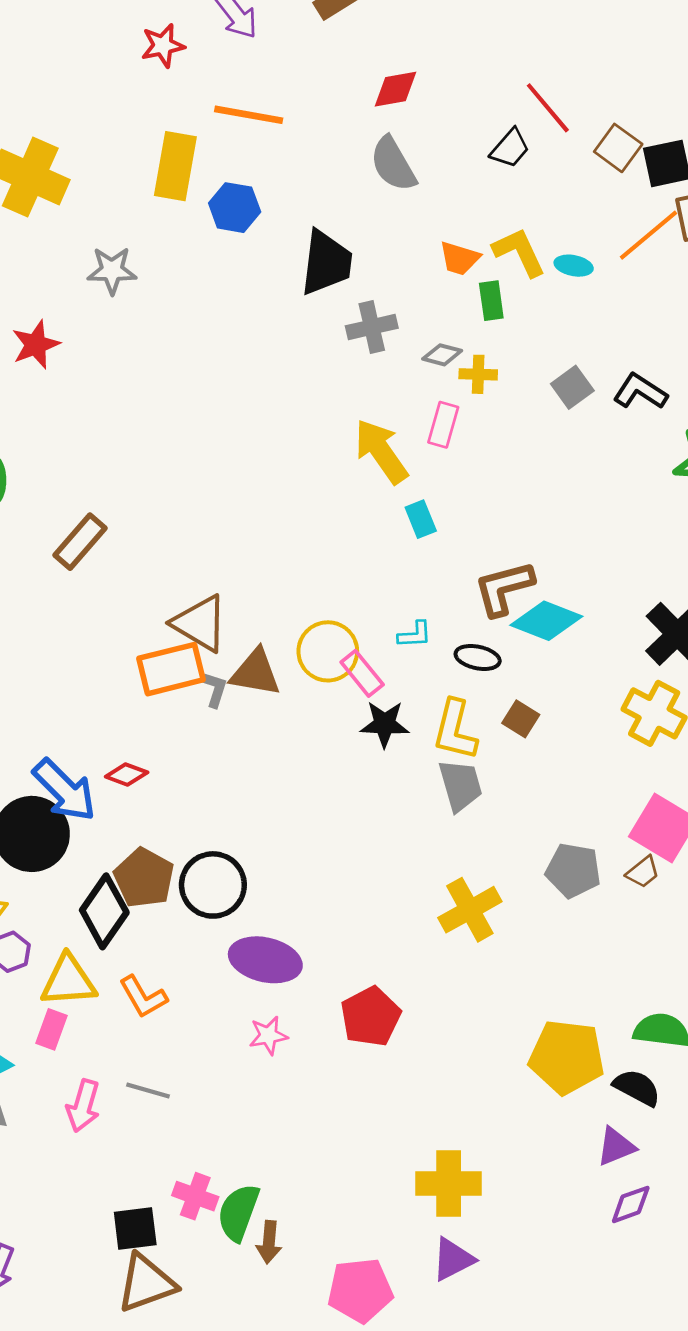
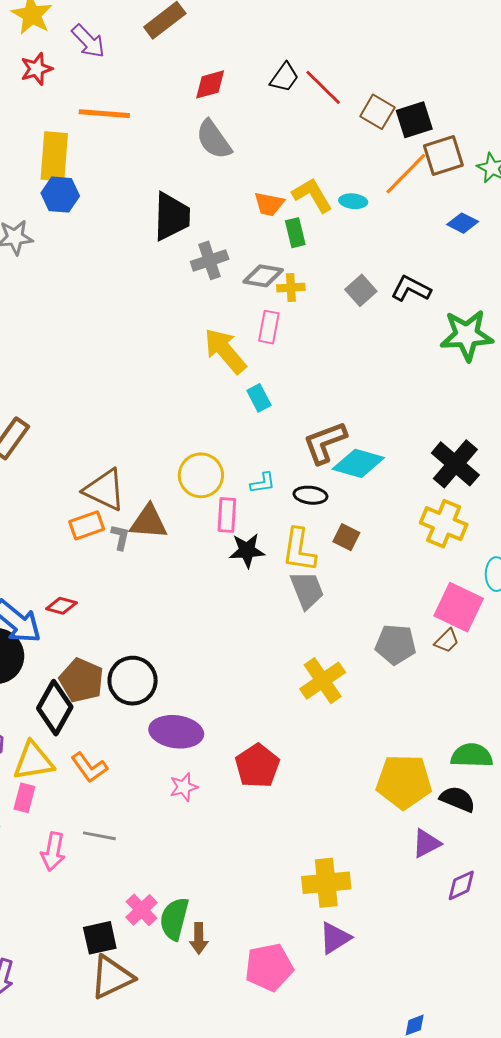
black trapezoid: (510, 148) -> (284, 77), moved
blue hexagon: (235, 208) -> (60, 195), moved
gray diamond: (442, 355) -> (263, 276), size x1.4
yellow circle: (328, 651) -> (201, 475), moved
orange rectangle: (171, 669) -> (87, 525), size x0.7
pink rectangle: (362, 673) -> (227, 515), turned 48
purple triangle: (616, 1147) -> (426, 843), moved
pink cross: (195, 1196) -> (142, 910), turned 32

